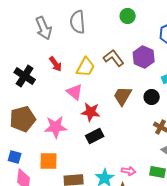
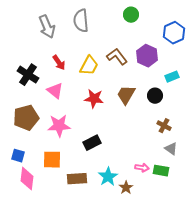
pink triangle: (75, 92) -> (55, 91), moved
red star: (91, 112) -> (94, 99), moved
black rectangle: (95, 136) -> (92, 143), moved
pink arrow: (129, 171) -> (142, 168), moved

